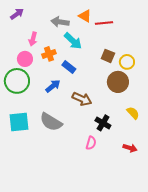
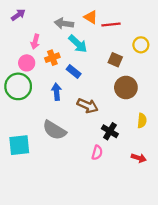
yellow circle: (127, 62) -> (141, 45), moved
blue arrow: (53, 86) -> (57, 92), turned -56
yellow semicircle: (133, 113) -> (142, 121), turned 48
cyan square: (19, 122) -> (19, 145), moved

